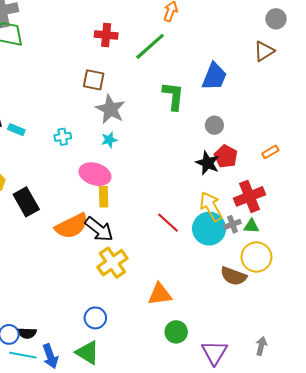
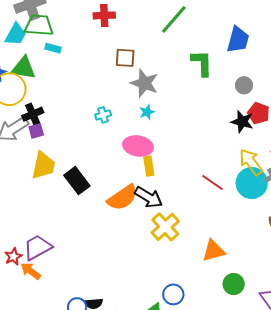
red cross: (106, 35) -> (104, 15), moved
cyan rectangle: (16, 130) -> (53, 48), moved
blue circle: (95, 318) -> (173, 294), moved

